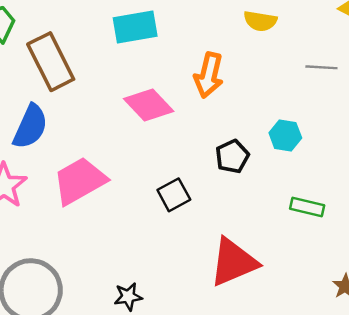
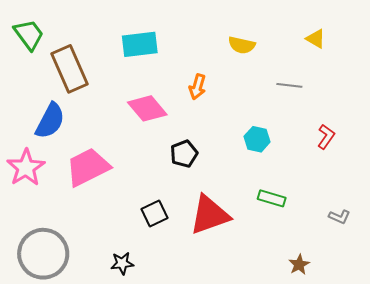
orange arrow: (209, 75) -> (197, 87), size x0.7
black pentagon: (232, 156) -> (184, 154), moved
black square: (174, 195) -> (155, 213), moved
red triangle: (234, 262) -> (210, 215), moved

